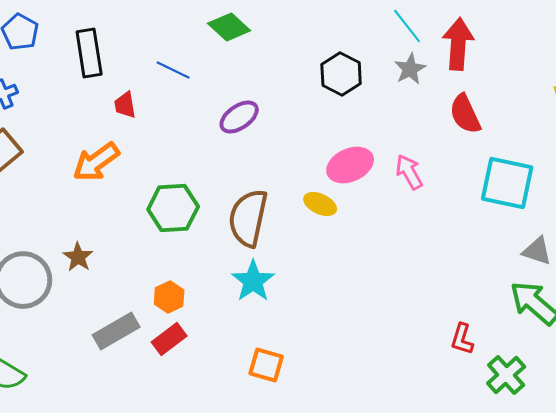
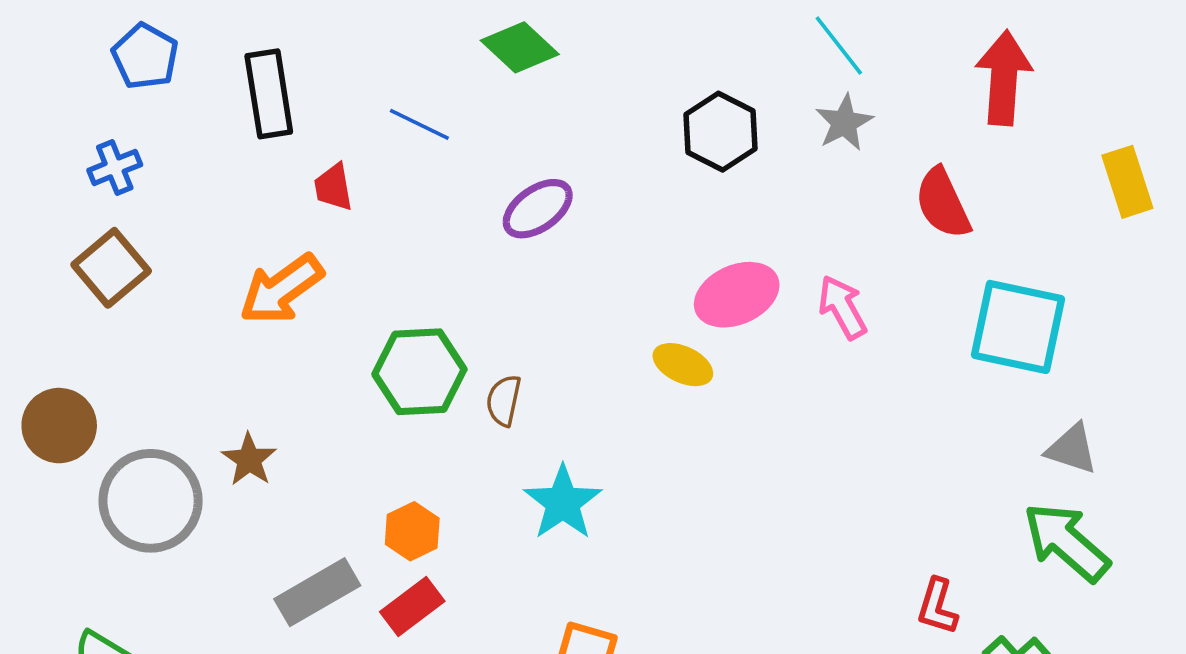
red arrow: (458, 44) -> (1004, 78), moved
brown semicircle: (248, 218) -> (504, 400), moved, size x0.5

